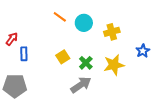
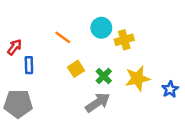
orange line: (60, 17) -> (63, 37), moved
yellow cross: (112, 32) -> (124, 40), moved
blue star: (143, 51) -> (170, 89), moved

